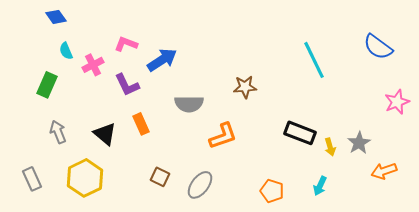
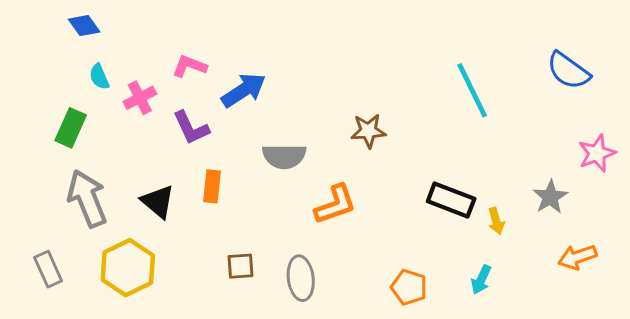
orange rectangle: (141, 124) -> (212, 186), turned 30
gray arrow: (58, 132) -> (87, 198), size x1.6
gray star: (359, 143) -> (550, 197), moved
brown square: (160, 177) -> (241, 266), turned -30
gray ellipse: (200, 185) -> (301, 278), turned -44

